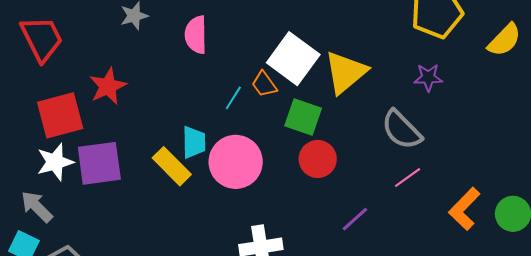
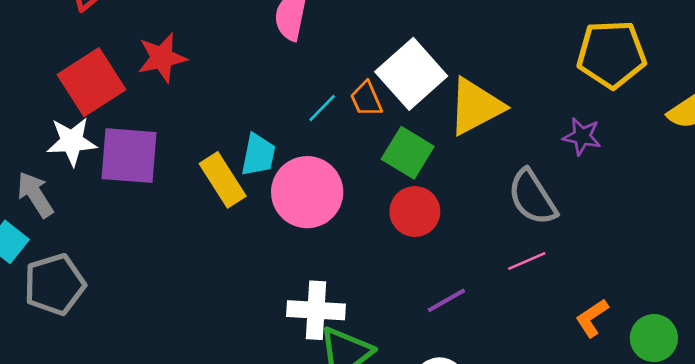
red square: (60, 115) -> (92, 82), turned -30
orange L-shape: (464, 209) -> (592, 318), size x0.7

